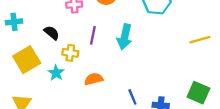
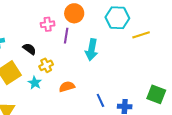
purple line: (93, 35) -> (66, 36), moved
yellow line: (200, 40) -> (141, 35), moved
yellow cross: (70, 53) -> (46, 65), turned -32

